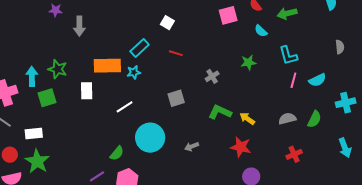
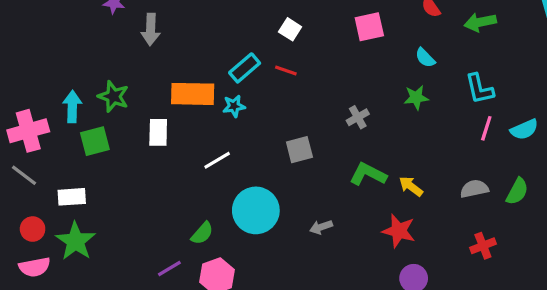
pink square: (228, 15) -> (369, 27), moved
cyan semicircle: (261, 31) -> (425, 58), moved
red line: (176, 53) -> (286, 71), moved

